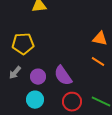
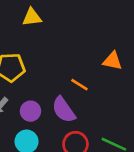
orange line: (98, 62) -> (79, 85), moved

